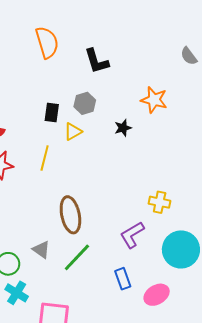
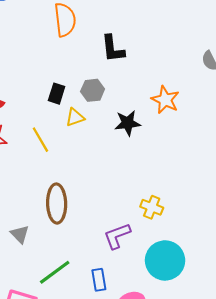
black star: (123, 128) -> (128, 123), size x1.4
yellow line: (45, 158) -> (40, 140), turned -55
green line: (77, 257) -> (55, 272), moved

